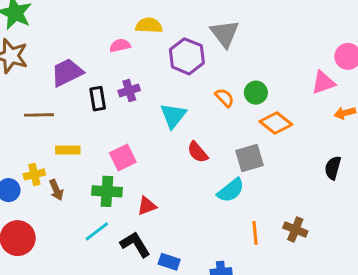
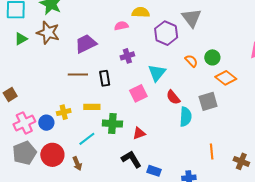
black rectangle: (98, 99) -> (105, 78), moved
brown line: (39, 115) -> (78, 74), moved
yellow rectangle: (68, 150) -> (92, 107), moved
pink square: (123, 157) -> (138, 93), moved
brown arrow: (56, 190) -> (77, 164), moved
cyan semicircle: (231, 190) -> (186, 117), moved, turned -48
brown cross: (295, 229) -> (241, 161), moved
cyan line: (97, 231) -> (87, 139), moved

